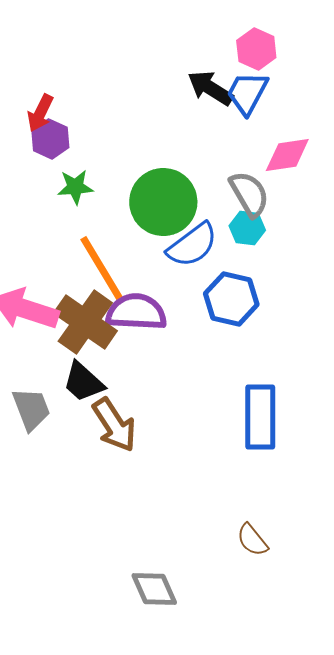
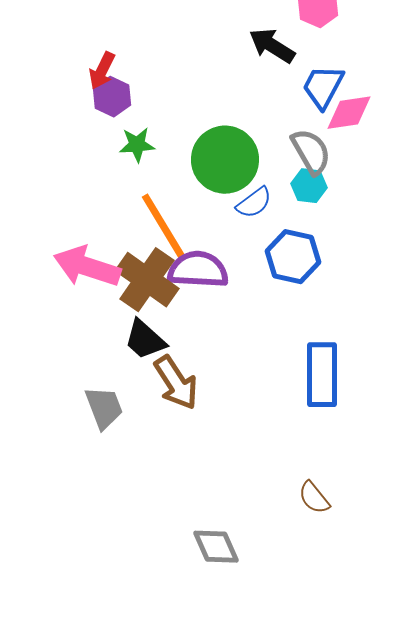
blue trapezoid: (247, 93) -> (323, 87), moved
blue semicircle: (192, 245) -> (254, 203), size x0.7
gray trapezoid: (31, 409) -> (104, 408), moved

